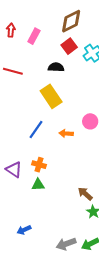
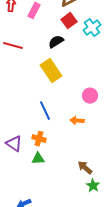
black semicircle: (56, 67) -> (56, 42), turned -35
blue line: (36, 129) -> (45, 111), moved, turned -60
orange arrow: (66, 133) -> (77, 121), moved

